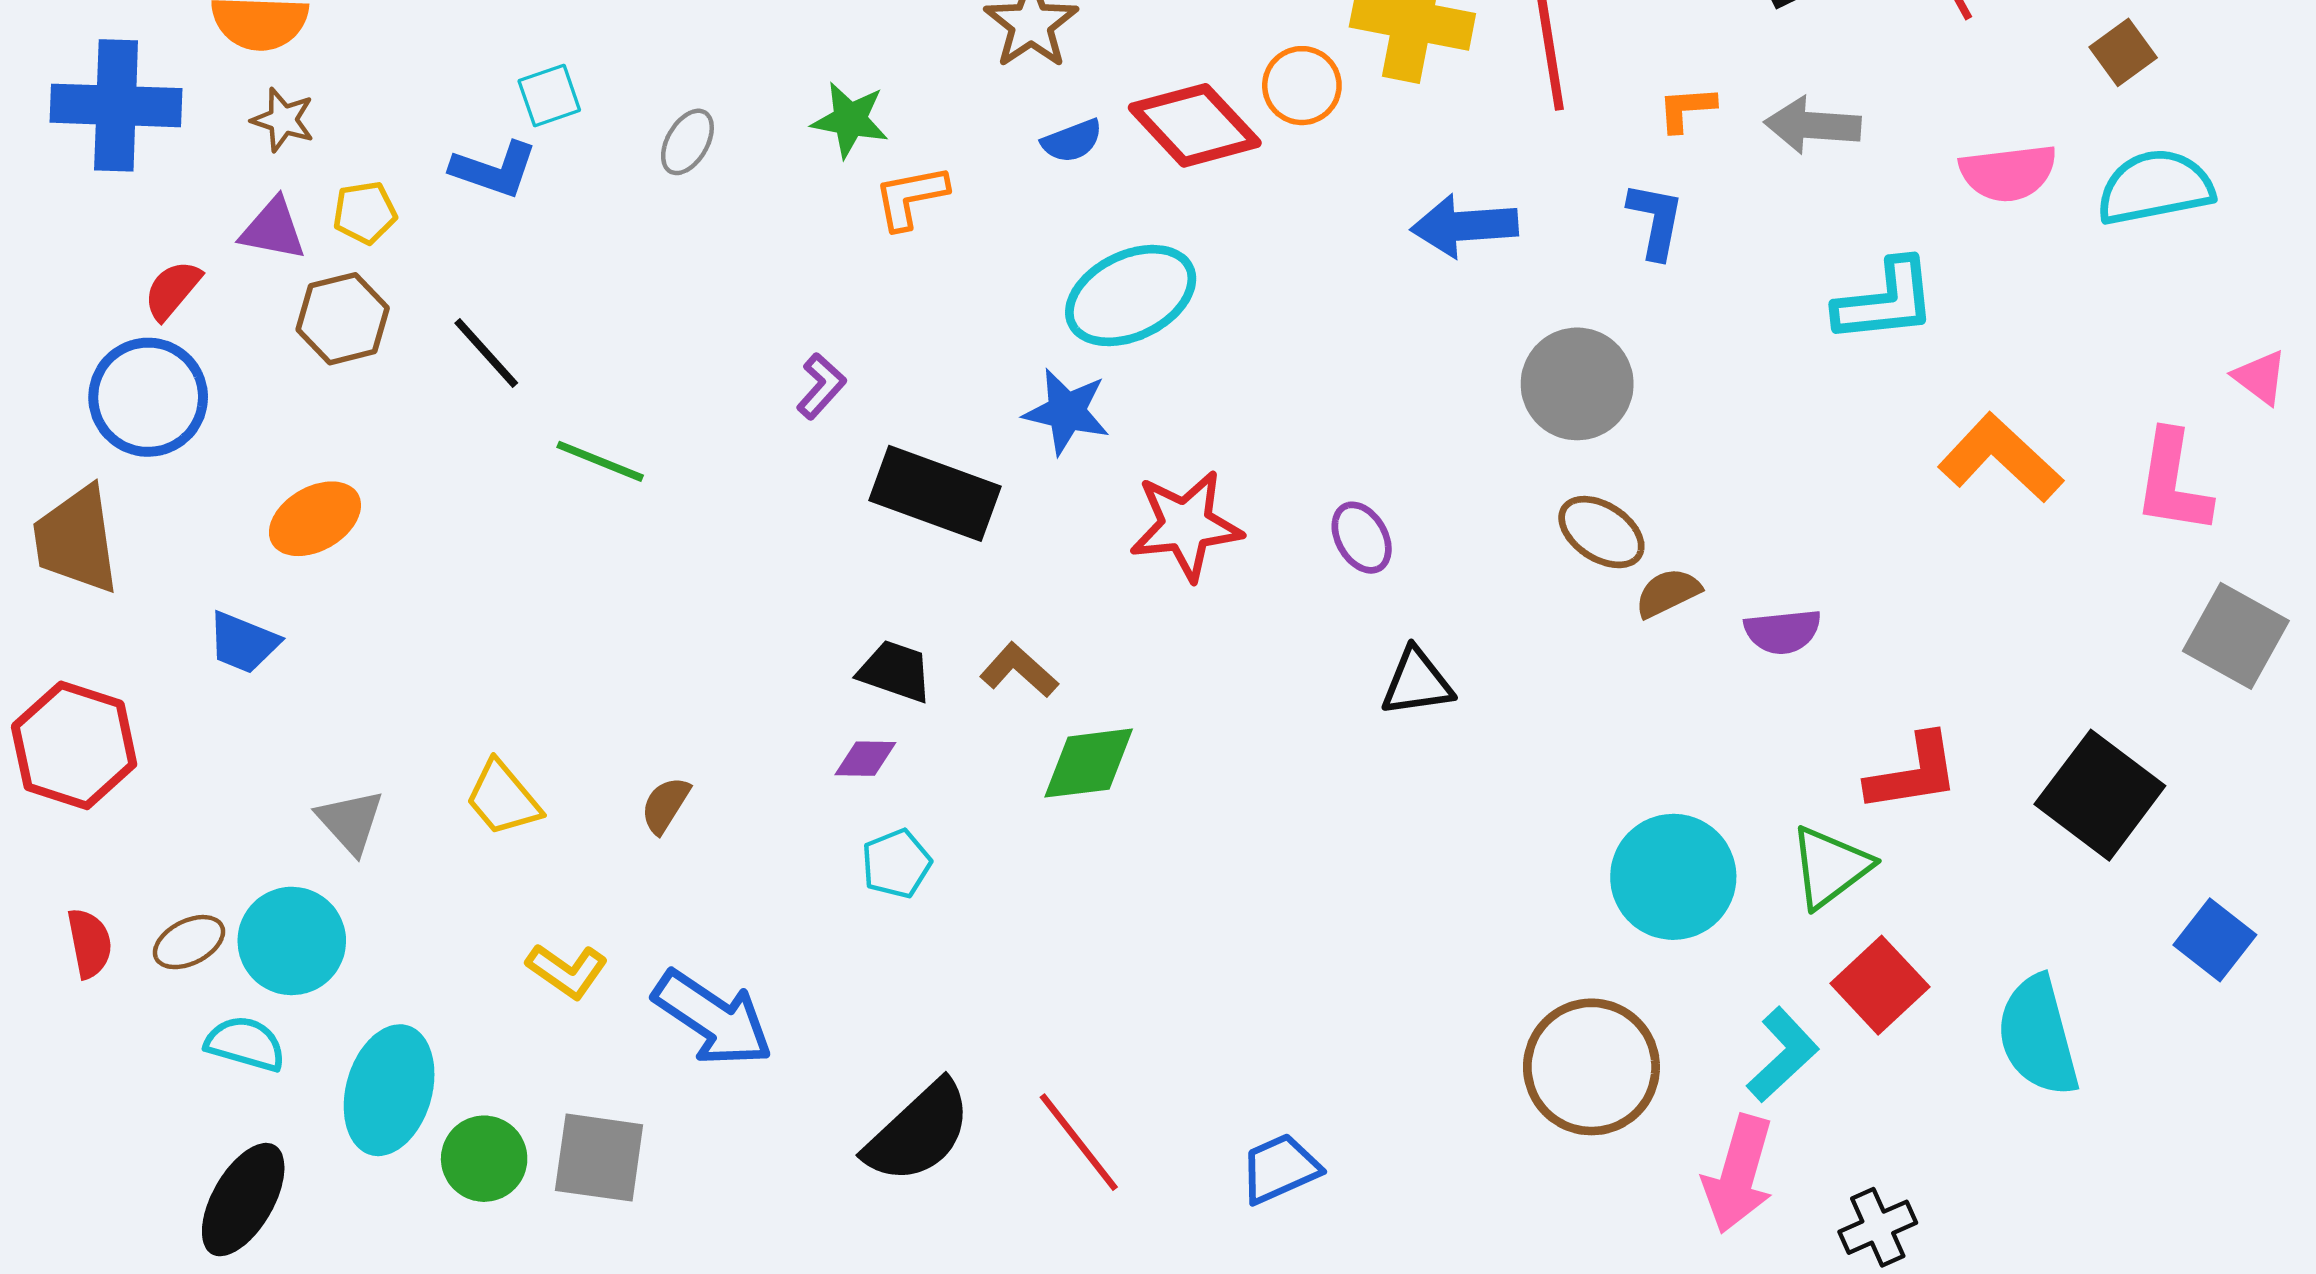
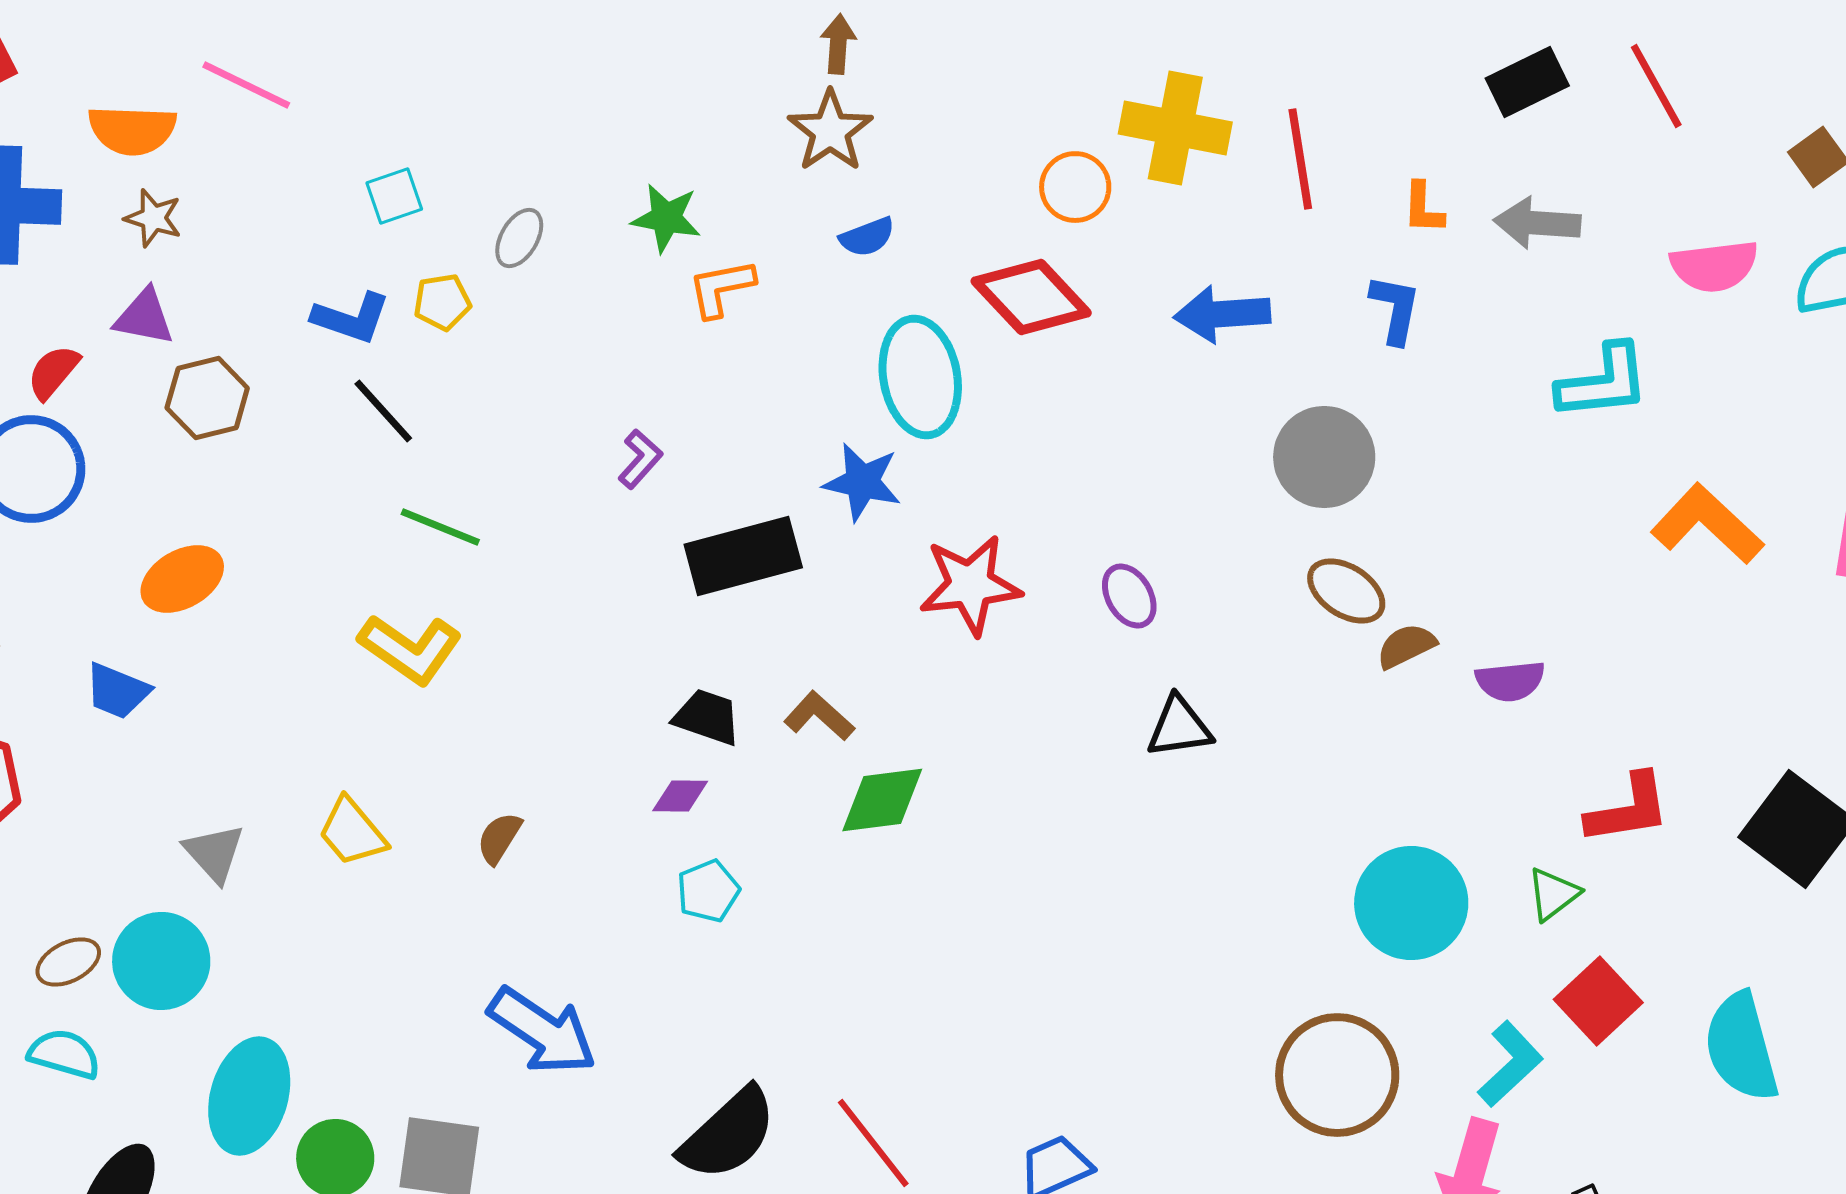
orange L-shape: (1687, 109) -> (1423, 208), turned -84
red diamond: (1195, 125) -> (1031, 297), moved
blue L-shape: (494, 170) -> (351, 318), moved
yellow pentagon: (365, 213) -> (442, 302), moved
cyan ellipse: (1131, 296) -> (920, 377), turned -74
black line: (486, 353) -> (383, 411), moved
black rectangle: (935, 493) -> (743, 556), turned -35
green triangle: (1830, 867) -> (1553, 894), size x0.7
yellow L-shape: (567, 971) -> (410, 649), moved, size x1.4
cyan semicircle: (245, 1044) -> (64, 1054), moved

